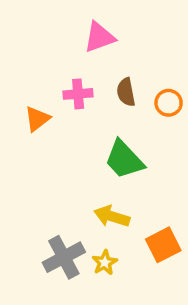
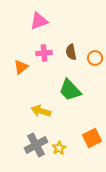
pink triangle: (99, 37) -> (39, 21), moved
yellow arrow: (112, 216) -> (41, 111), moved

